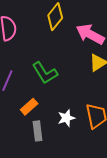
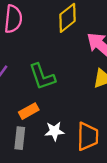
orange rectangle: (29, 107) -> (29, 111), moved

